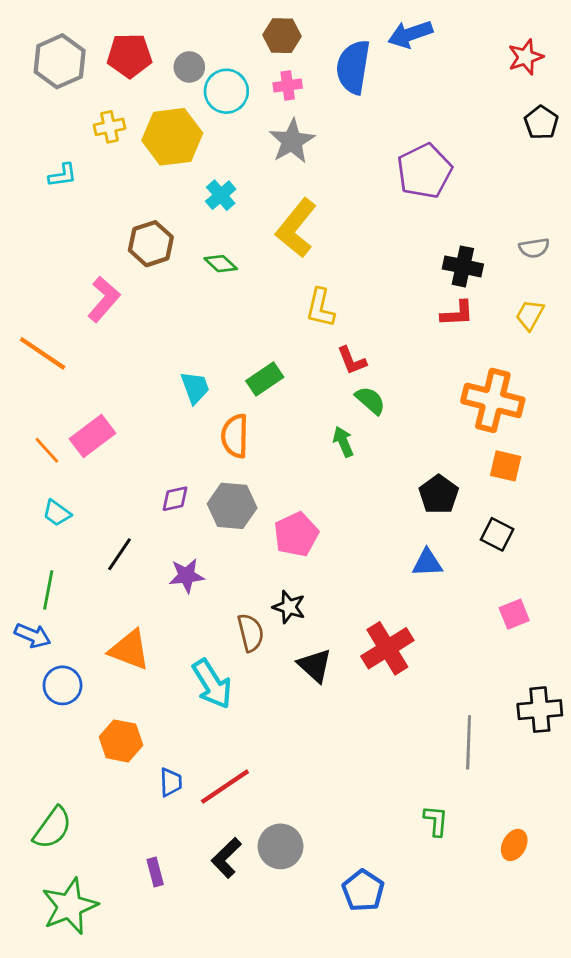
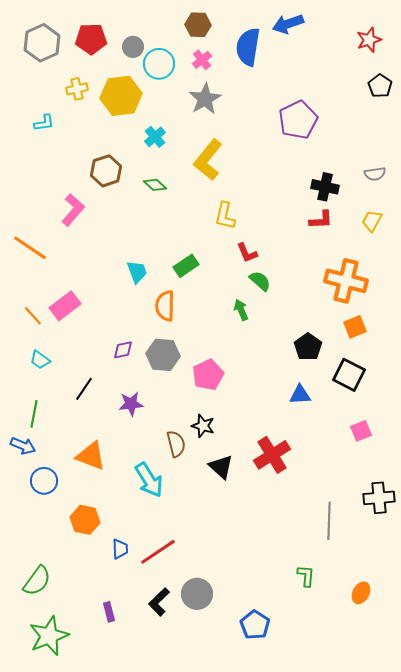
pink cross: (288, 85) -> (202, 60), turned -30
orange square: (506, 466) -> (355, 327), turned -35
black square: (497, 534) -> (349, 375), size x1.4

